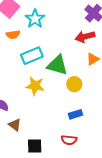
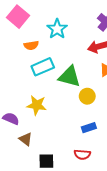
cyan star: (35, 19) -> (57, 29), moved
orange semicircle: (13, 35) -> (31, 45), moved
yellow star: (35, 86) -> (37, 105), moved

